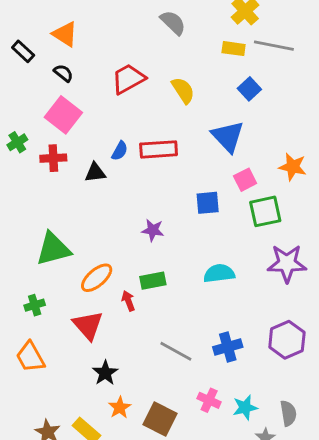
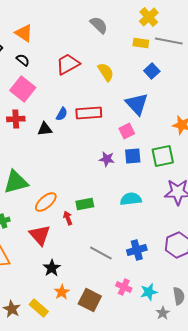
pink square: (245, 180) -> (127, 131), moved
blue square: (208, 203) -> (133, 156), moved
purple star: (153, 230) -> (107, 159), moved

